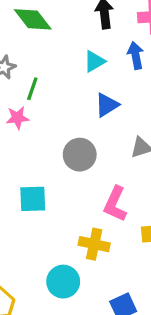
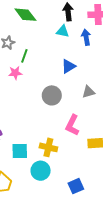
cyan triangle: (94, 61) -> (63, 31), moved, turned 40
cyan square: (33, 199) -> (20, 151), moved
yellow cross: (94, 244) -> (48, 147), moved

